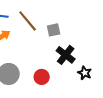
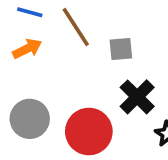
red circle: (42, 77) -> (89, 132), size x1.6

